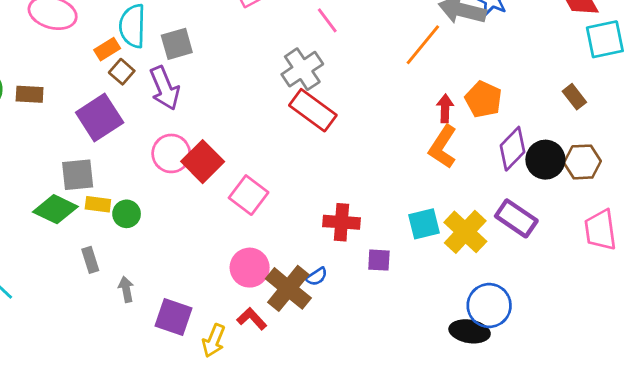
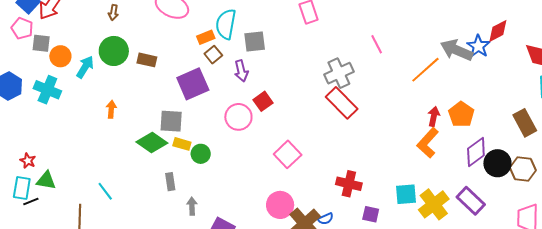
pink line: (327, 20) -> (377, 44), moved
purple arrow: (165, 88) -> (241, 71), size x0.7
brown rectangle: (574, 97) -> (525, 123), size x1.5
red square: (203, 162) -> (263, 101), moved, size x0.7

